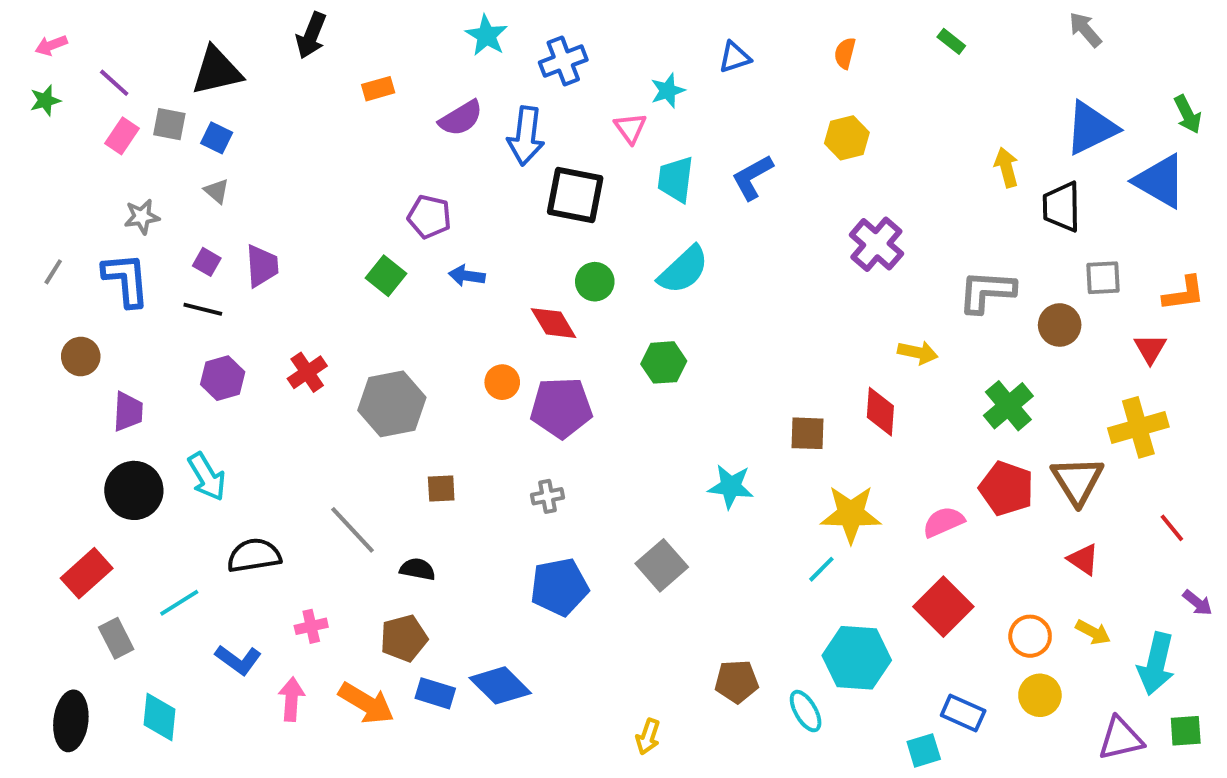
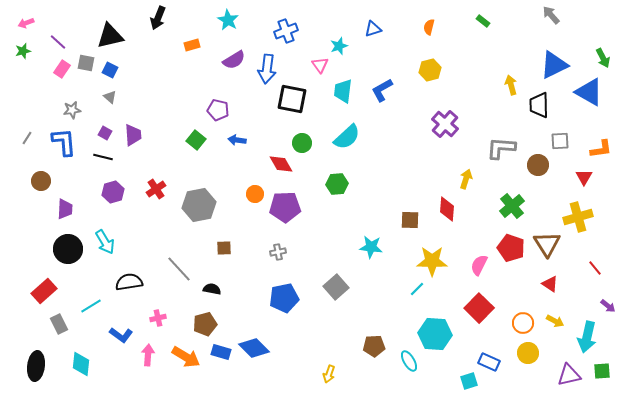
cyan star: (486, 35) -> (228, 20), moved
yellow arrow: (918, 353) -> (466, 179), turned -84
pink semicircle: (943, 522) -> (479, 265), turned -40

